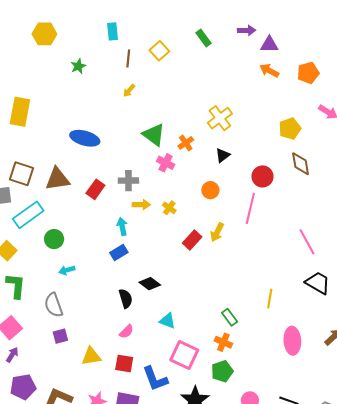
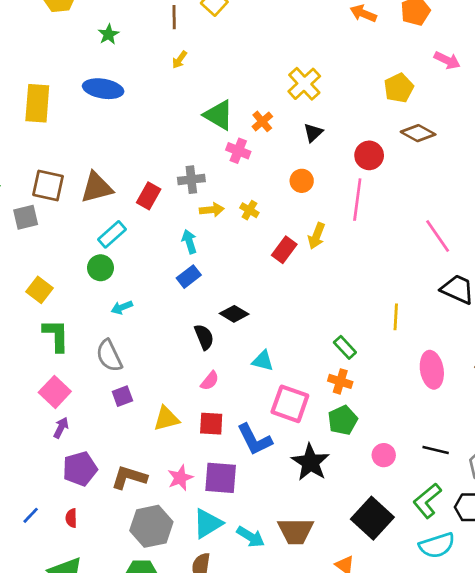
blue ellipse: (85, 138) -> (103, 89), moved
brown diamond: (301, 164) -> (418, 133), turned -45
cyan rectangle: (28, 215) -> (112, 234), moved, size x0.7

